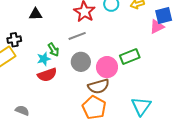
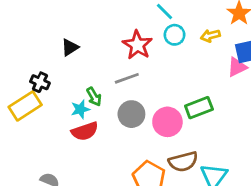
black triangle: (35, 14) -> (70, 47), turned -32
black cross: (14, 40) -> (40, 82), turned 32
brown semicircle: (99, 86) -> (183, 162), moved

